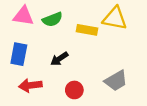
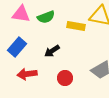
blue rectangle: (19, 54) -> (17, 47), turned 30

